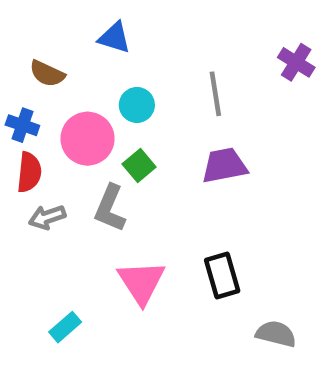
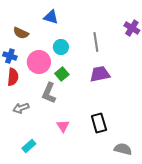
gray arrow: (47, 217) -> (21, 108), moved
pink triangle: (141, 282) -> (63, 126), size x0.6

